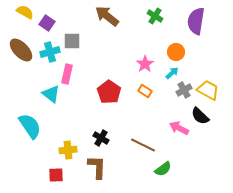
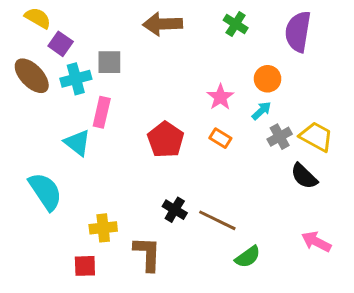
brown arrow: (107, 16) -> (163, 24), turned -40
purple square: (47, 23) -> (61, 44), moved
pink arrow: (179, 128) -> (316, 242), moved
black cross: (101, 138) -> (175, 210), moved

